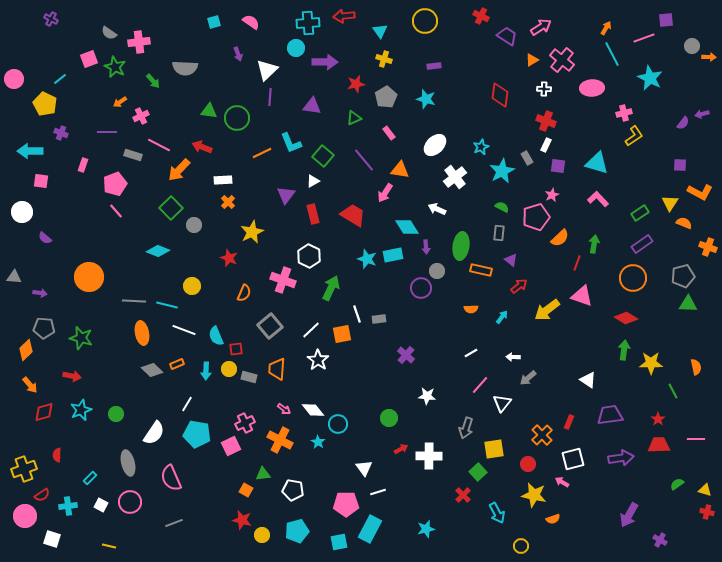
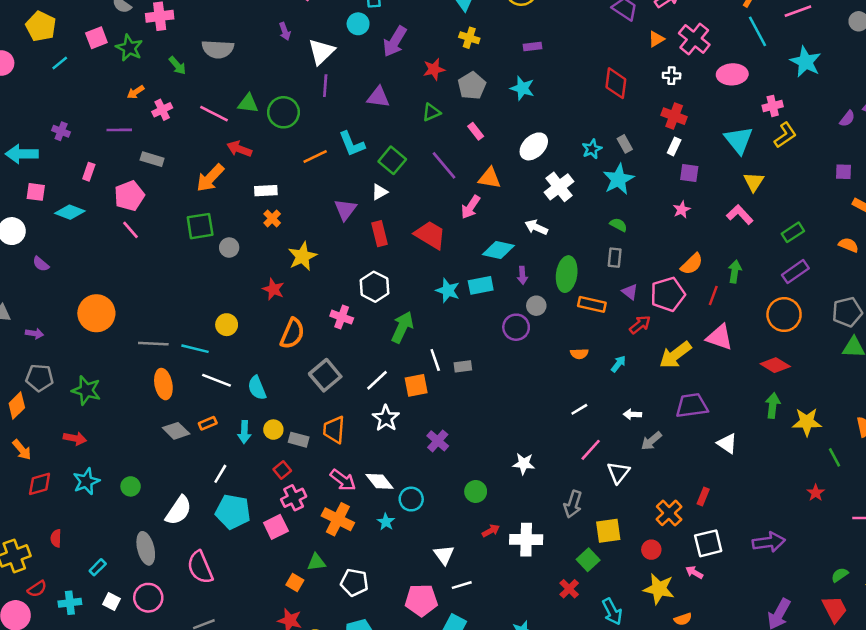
purple arrow: (325, 62) -> (395, 41), turned 120
yellow pentagon: (45, 104) -> (41, 26), moved
pink line: (159, 145) -> (214, 114), moved
gray rectangle: (527, 158) -> (625, 144), moved
cyan triangle: (597, 163) -> (739, 140), moved, turned 35
yellow triangle: (670, 203) -> (754, 182), moved
green square: (171, 208) -> (200, 226), turned 35
pink pentagon: (536, 217) -> (668, 294), moved
cyan diamond: (407, 227) -> (498, 250), turned -45
cyan diamond: (158, 251) -> (70, 212), moved
pink cross: (283, 280) -> (342, 317), size x0.7
orange semicircle: (244, 293) -> (292, 333), size x1.4
red square: (236, 349) -> (282, 470), moved, turned -32
purple cross: (406, 355) -> (438, 441), moved
pink arrow: (284, 409) -> (343, 480), size x1.5
purple trapezoid: (610, 415) -> (692, 406), moved
red trapezoid: (659, 445) -> (835, 609), moved, turned 65

